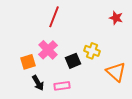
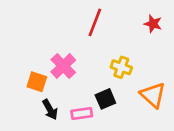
red line: (54, 17) -> (95, 22), moved
black square: (73, 61) -> (105, 99), moved
orange square: (28, 62) -> (37, 82), turned 35

